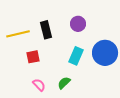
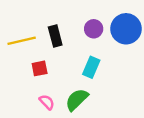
blue circle: (105, 53) -> (126, 29), moved
green semicircle: (64, 83) -> (77, 100), size x1.5

